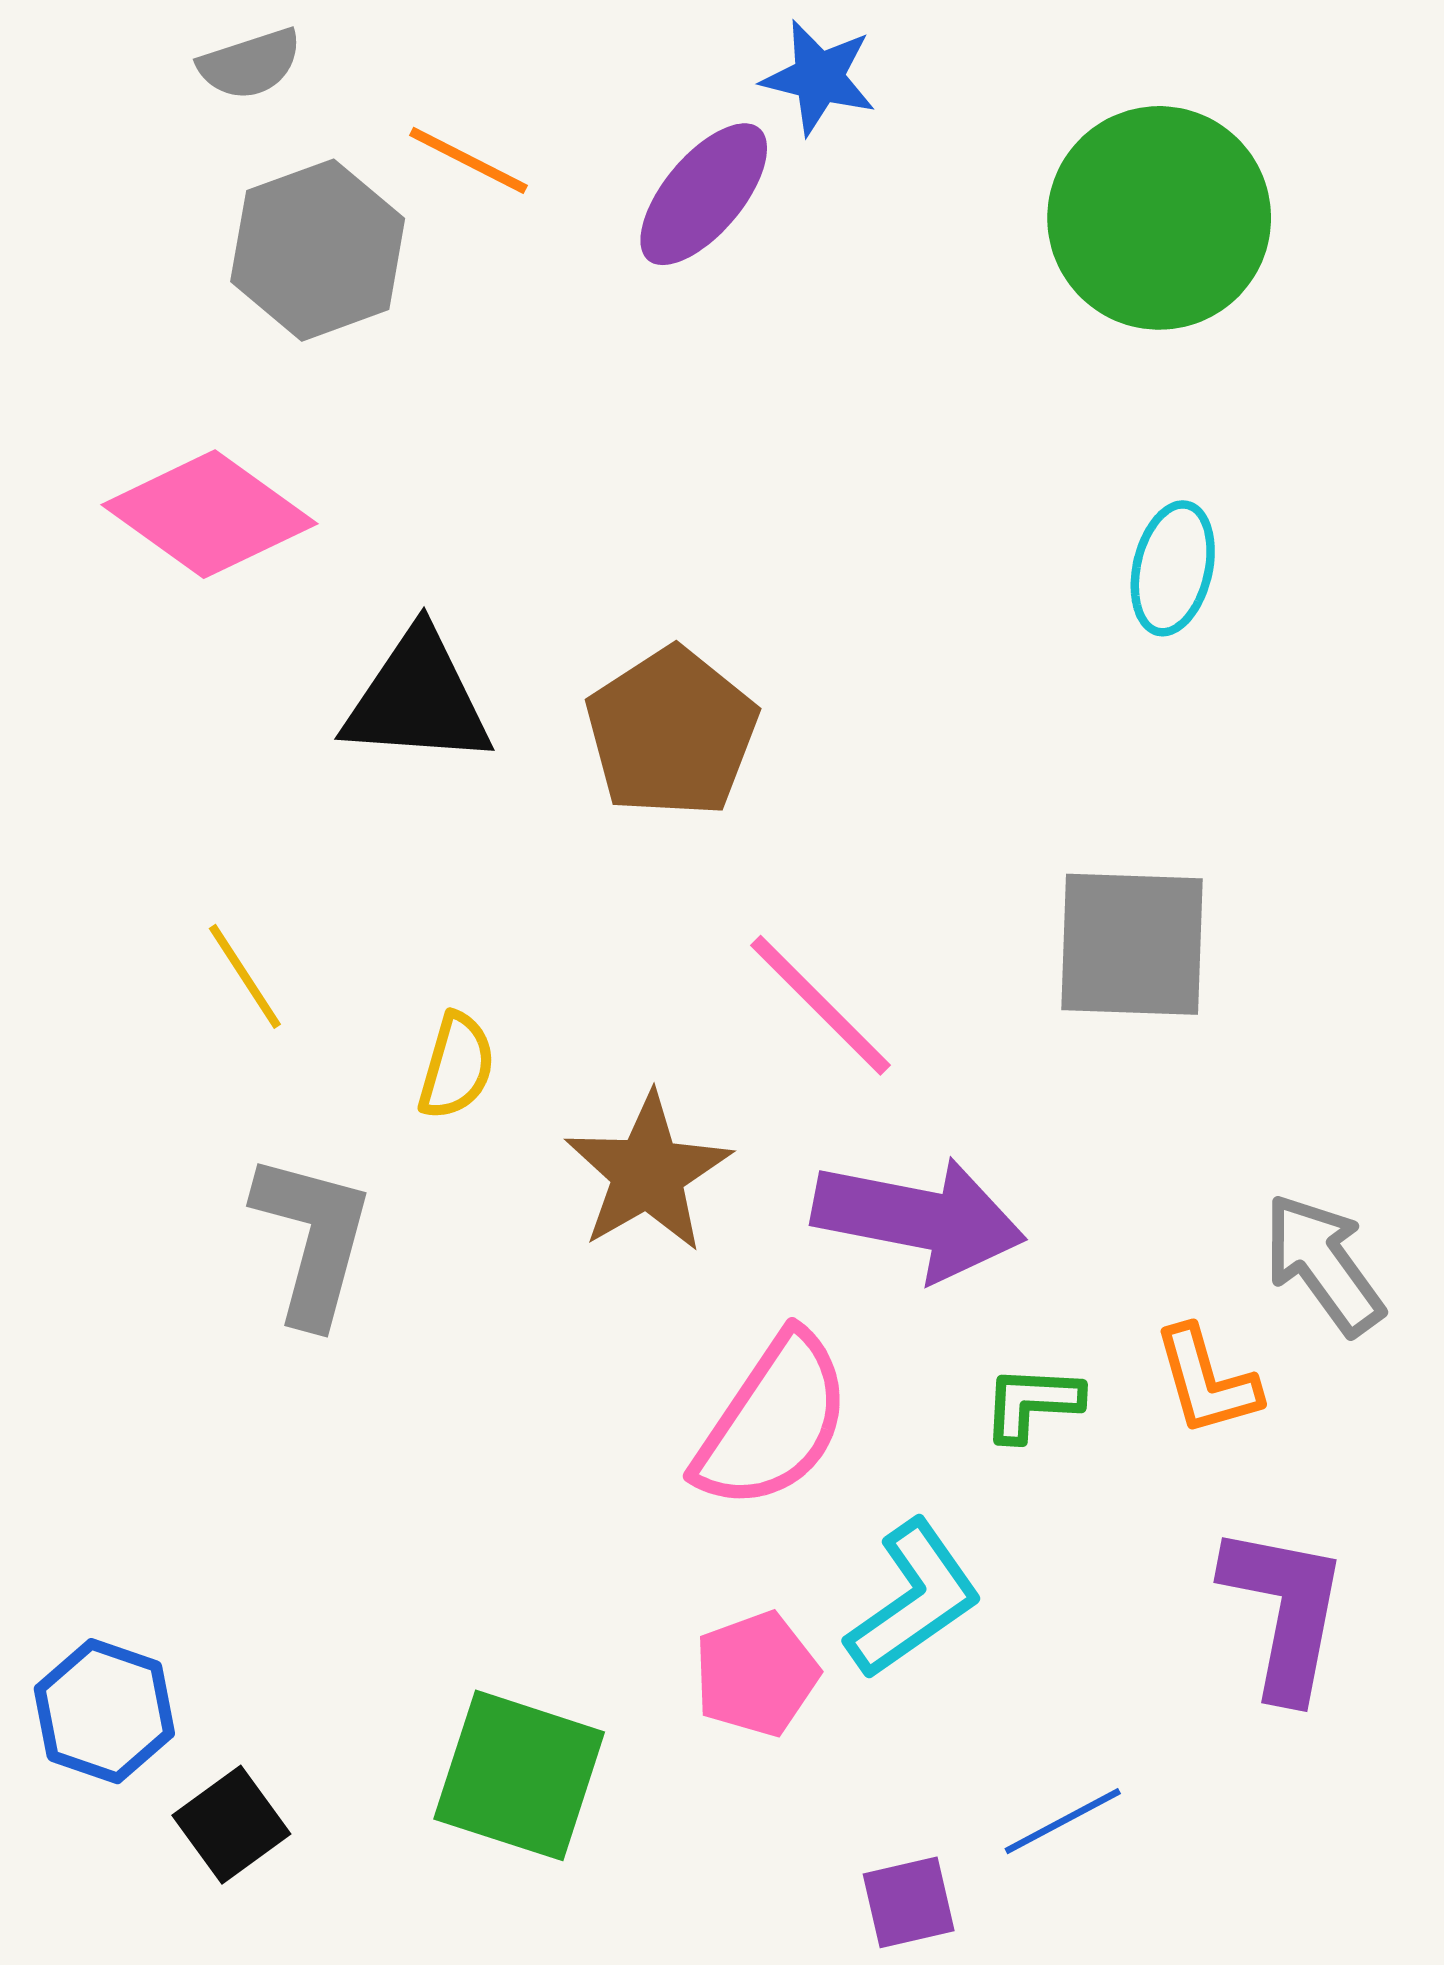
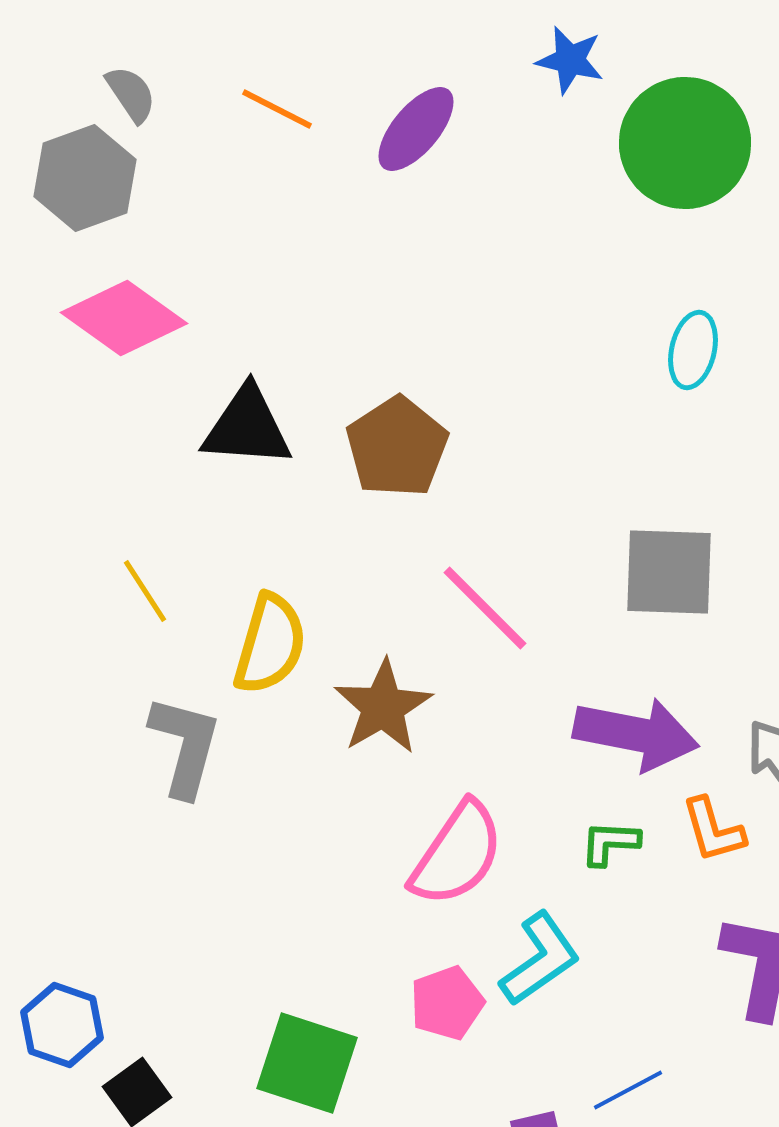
gray semicircle: (250, 64) -> (131, 94), moved, turned -106
blue star: (819, 77) -> (570, 60), moved
gray hexagon: (318, 250) -> (85, 178), moved
yellow semicircle: (457, 1066) -> (270, 644), size x1.6
purple arrow: (919, 1218) -> (636, 734), moved

